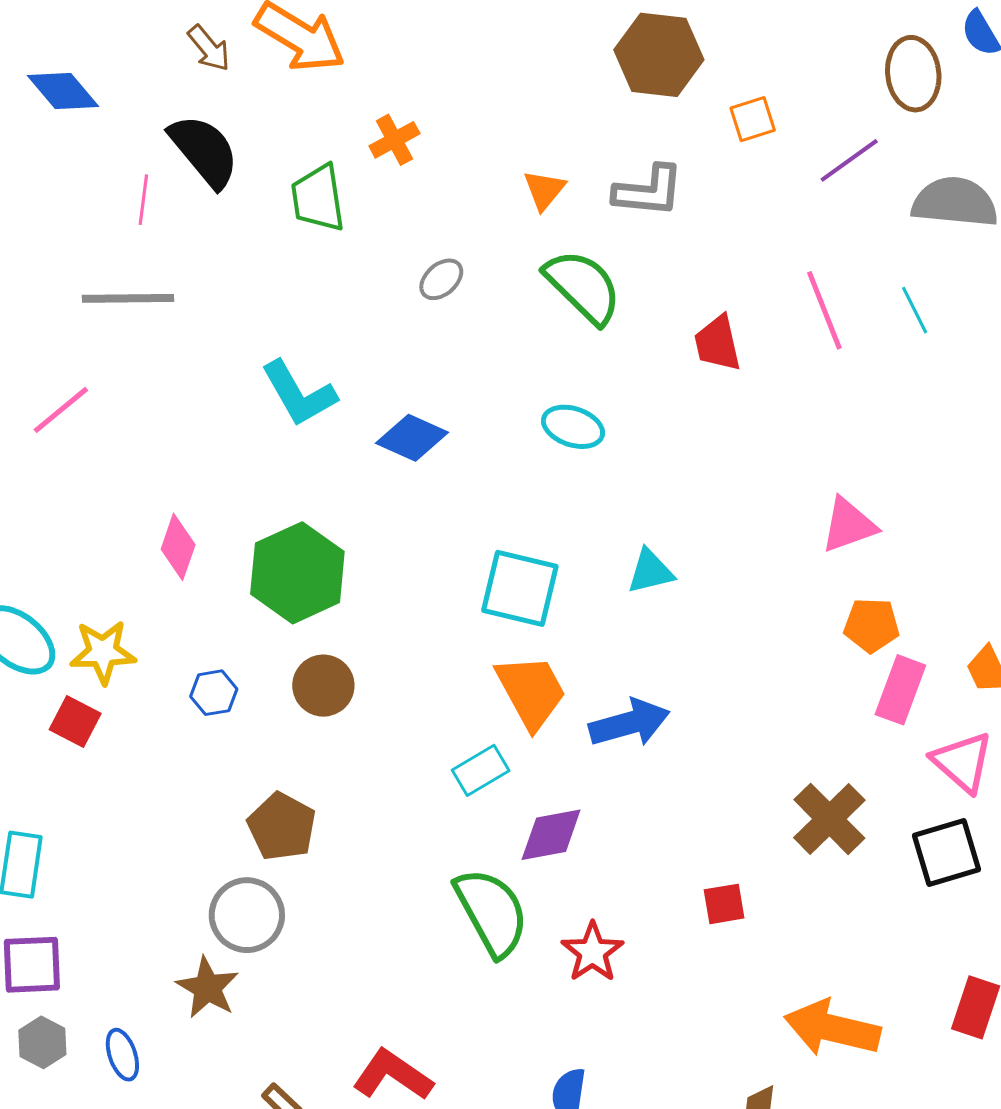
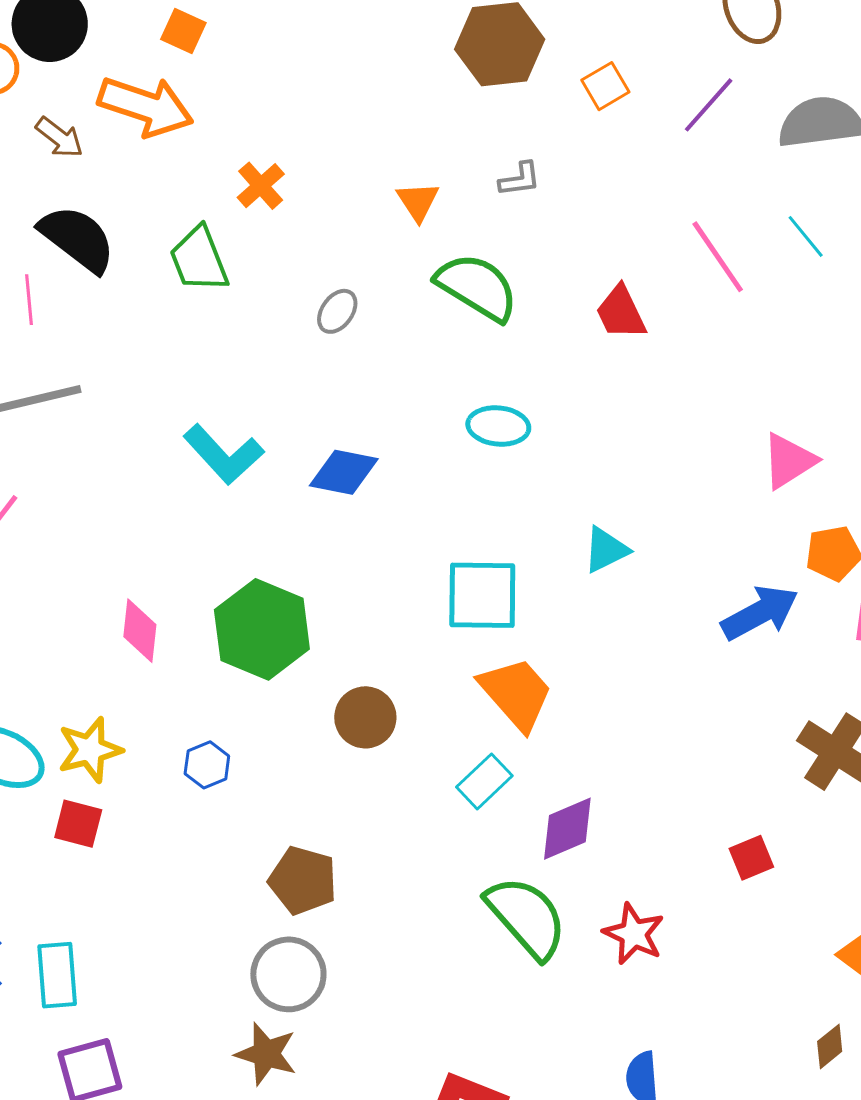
gray L-shape: (649, 191) -> (520, 179), size x0.6
brown circle: (323, 686) -> (365, 717), moved
blue arrow: (629, 723) -> (760, 613), moved

